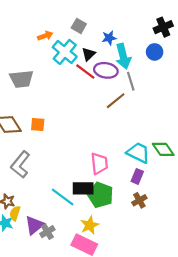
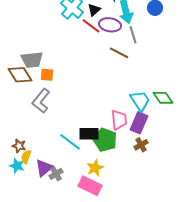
gray trapezoid: (21, 79) -> (32, 60), moved
brown line: (116, 101) -> (119, 53), turned 66
cyan trapezoid: (138, 153) -> (140, 101), turned 30
pink trapezoid: (99, 163) -> (119, 120), moved
gray L-shape: (20, 165) -> (41, 101), moved
purple rectangle: (137, 176) -> (139, 123), size x1.5

